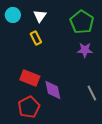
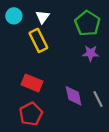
yellow rectangle: (36, 38) -> (38, 40), size x1.5
purple diamond: (53, 90) -> (74, 96), moved

